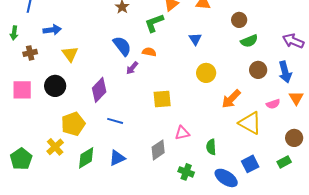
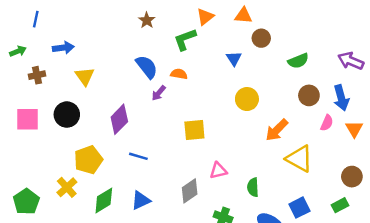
brown circle: (239, 20) -> (261, 38), moved
green arrow: (14, 33) -> (18, 51), turned -120
pink semicircle: (273, 104) -> (327, 123), moved, turned -48

